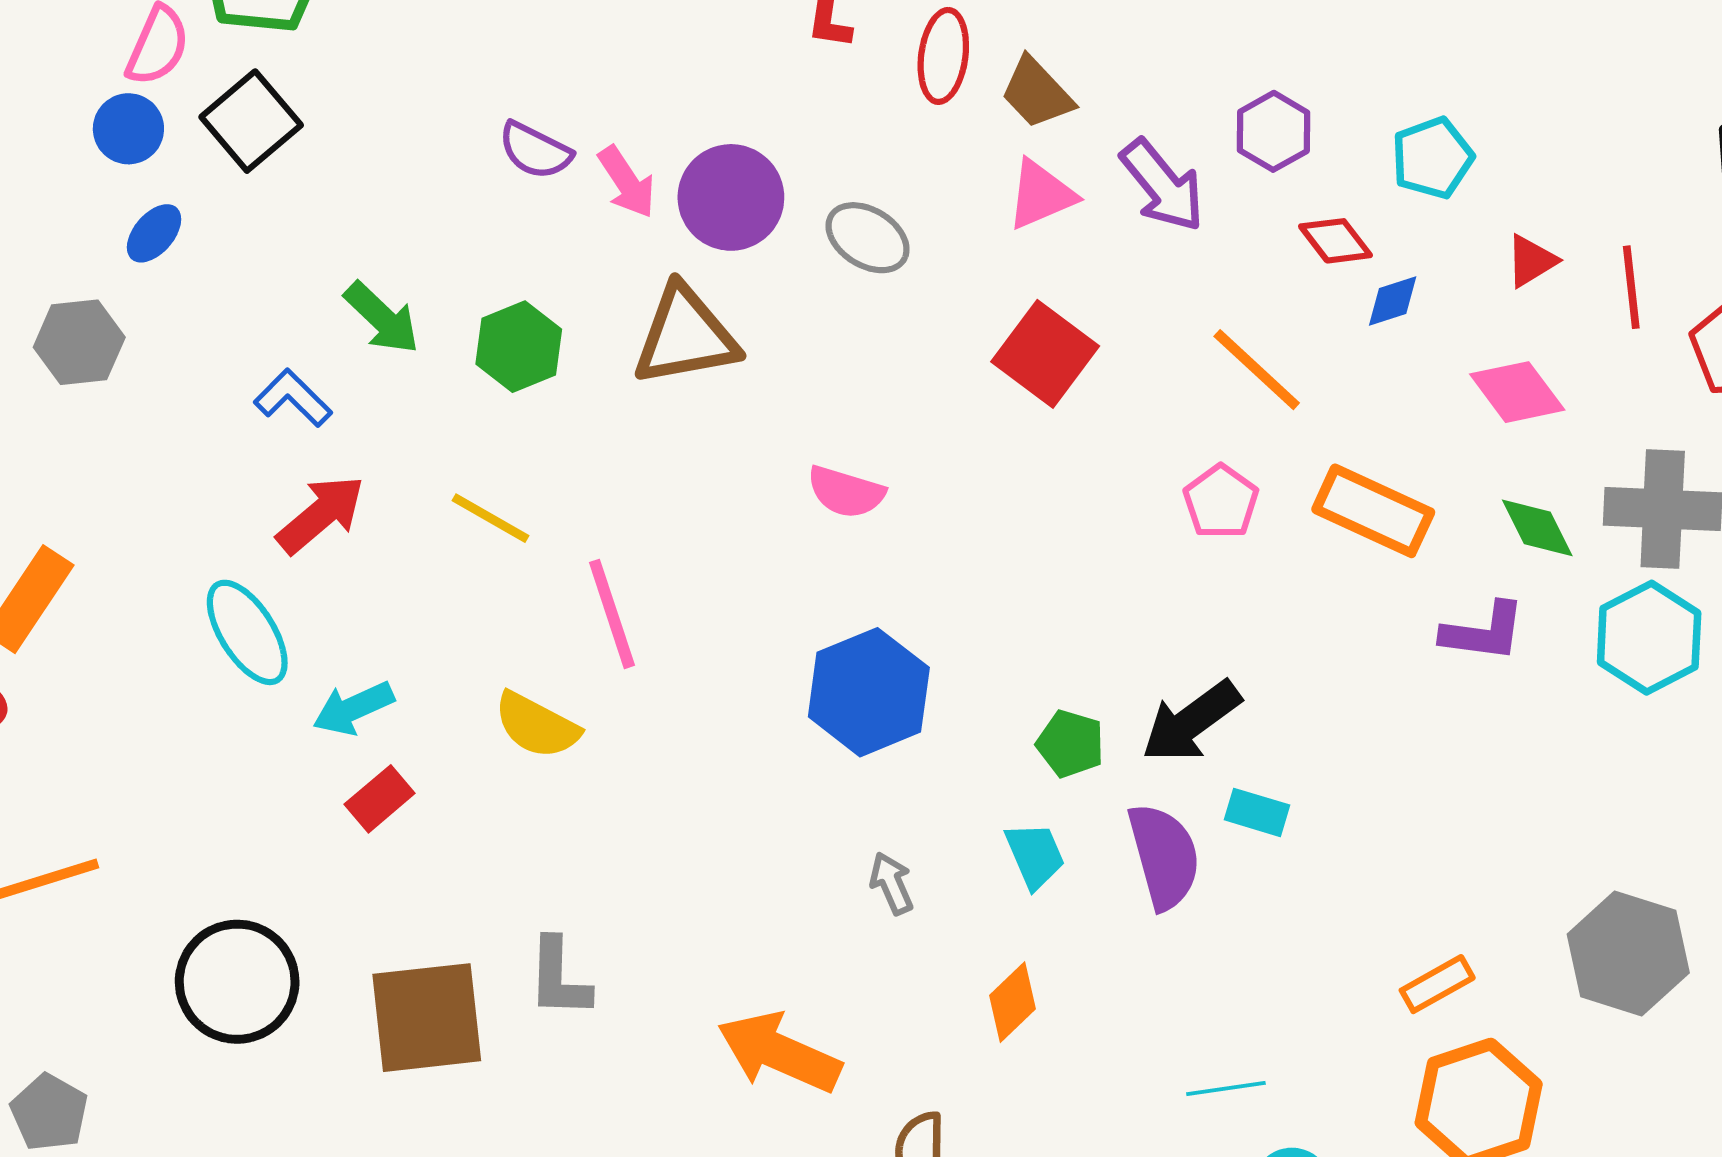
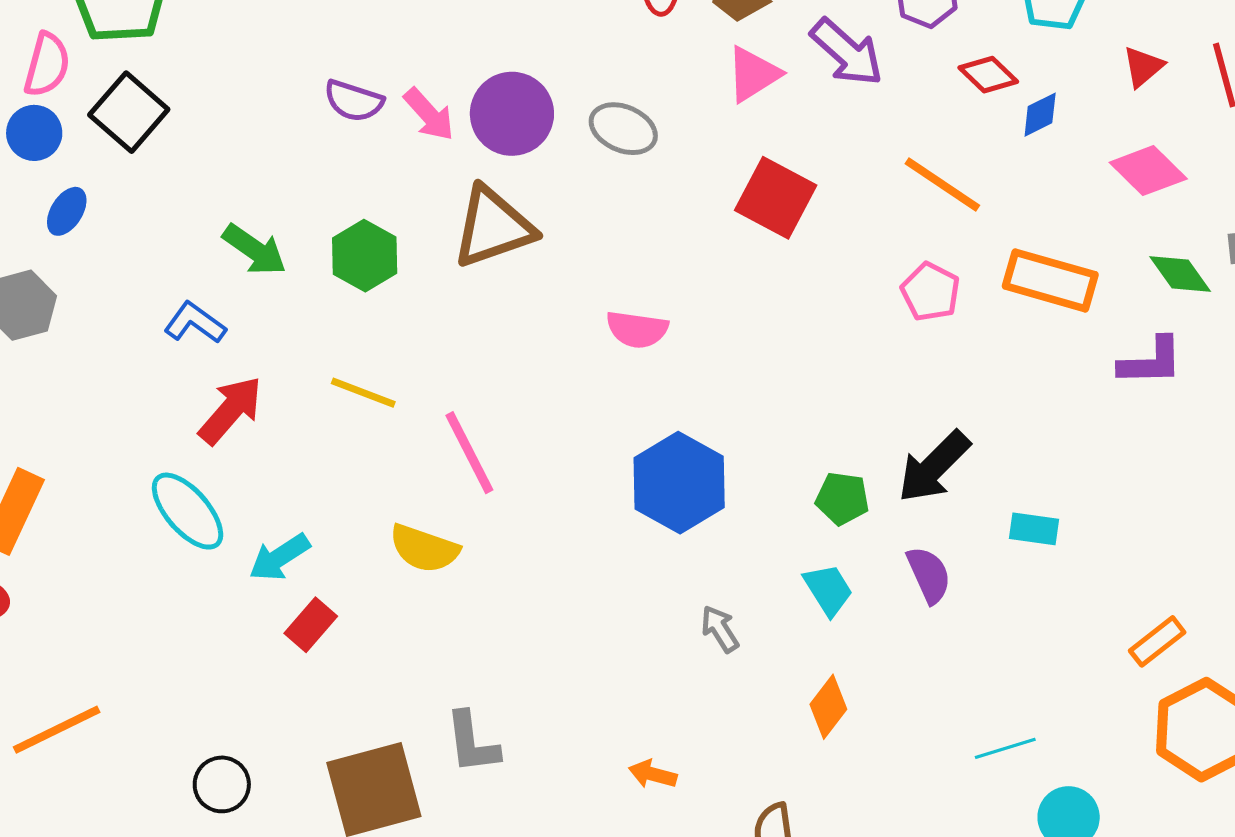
cyan rectangle: (1257, 812) -> (1034, 529), moved
purple semicircle: (1164, 856) -> (929, 575), size x0.7
black circle: (237, 982) -> (222, 784), size x0.6
orange arrow: (779, 1052) -> (653, 774), size x0.5

